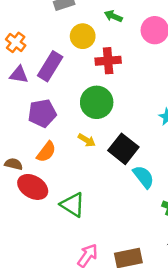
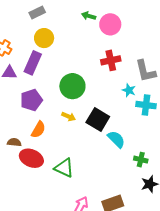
green arrow: (113, 16) -> (89, 16), moved
yellow circle: (83, 36) -> (44, 38), moved
red cross: (108, 61) -> (111, 60), moved

